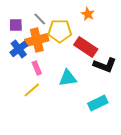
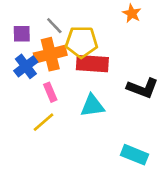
orange star: (88, 14) -> (132, 13), moved
red rectangle: (86, 47) -> (92, 64), moved, turned -30
cyan rectangle: (98, 103) -> (134, 155), moved, turned 48

